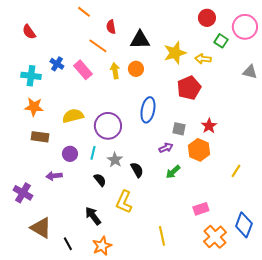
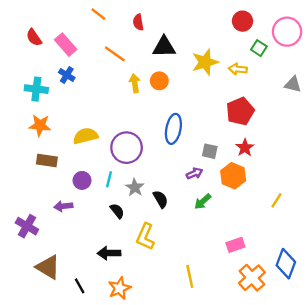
red semicircle: (111, 27) -> (138, 22), moved
pink rectangle: (83, 70) -> (66, 45), moved
red pentagon: (189, 88) -> (240, 111), moved
black arrow: (93, 216) -> (109, 253), turned -54

